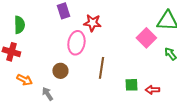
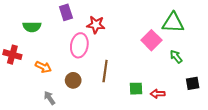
green semicircle: (19, 25) -> (32, 27), moved, turned 90
brown circle: (60, 71) -> (73, 80), moved
orange arrow: (24, 80) -> (43, 67), moved

